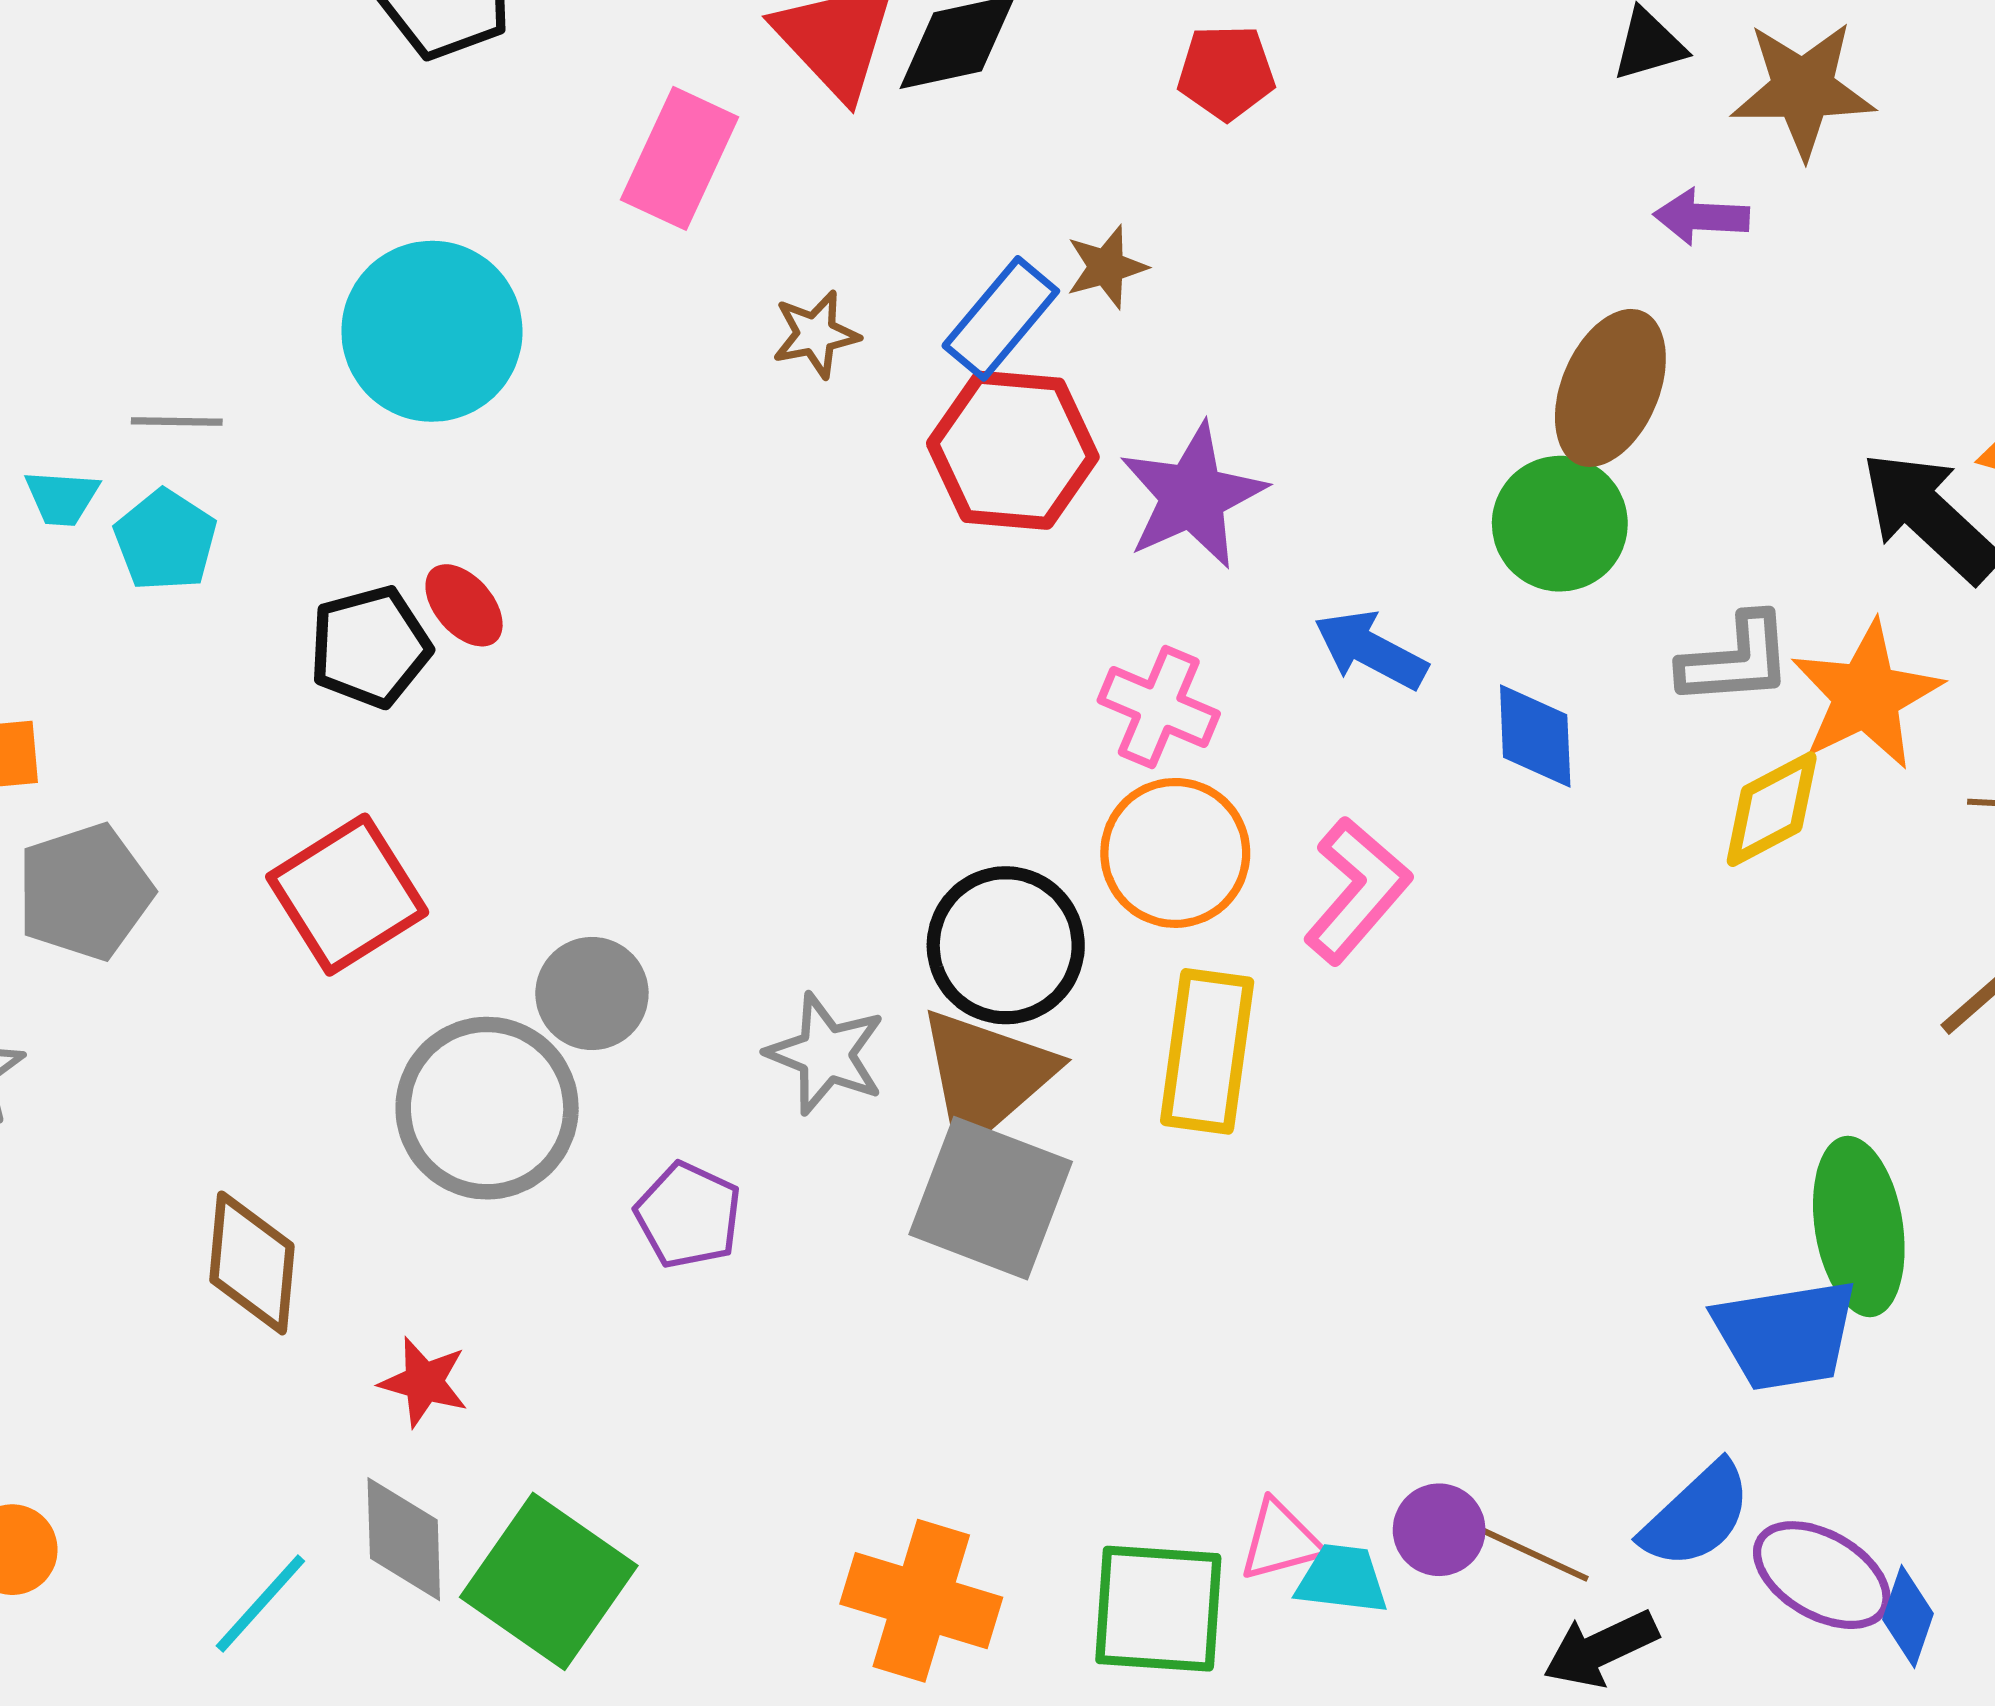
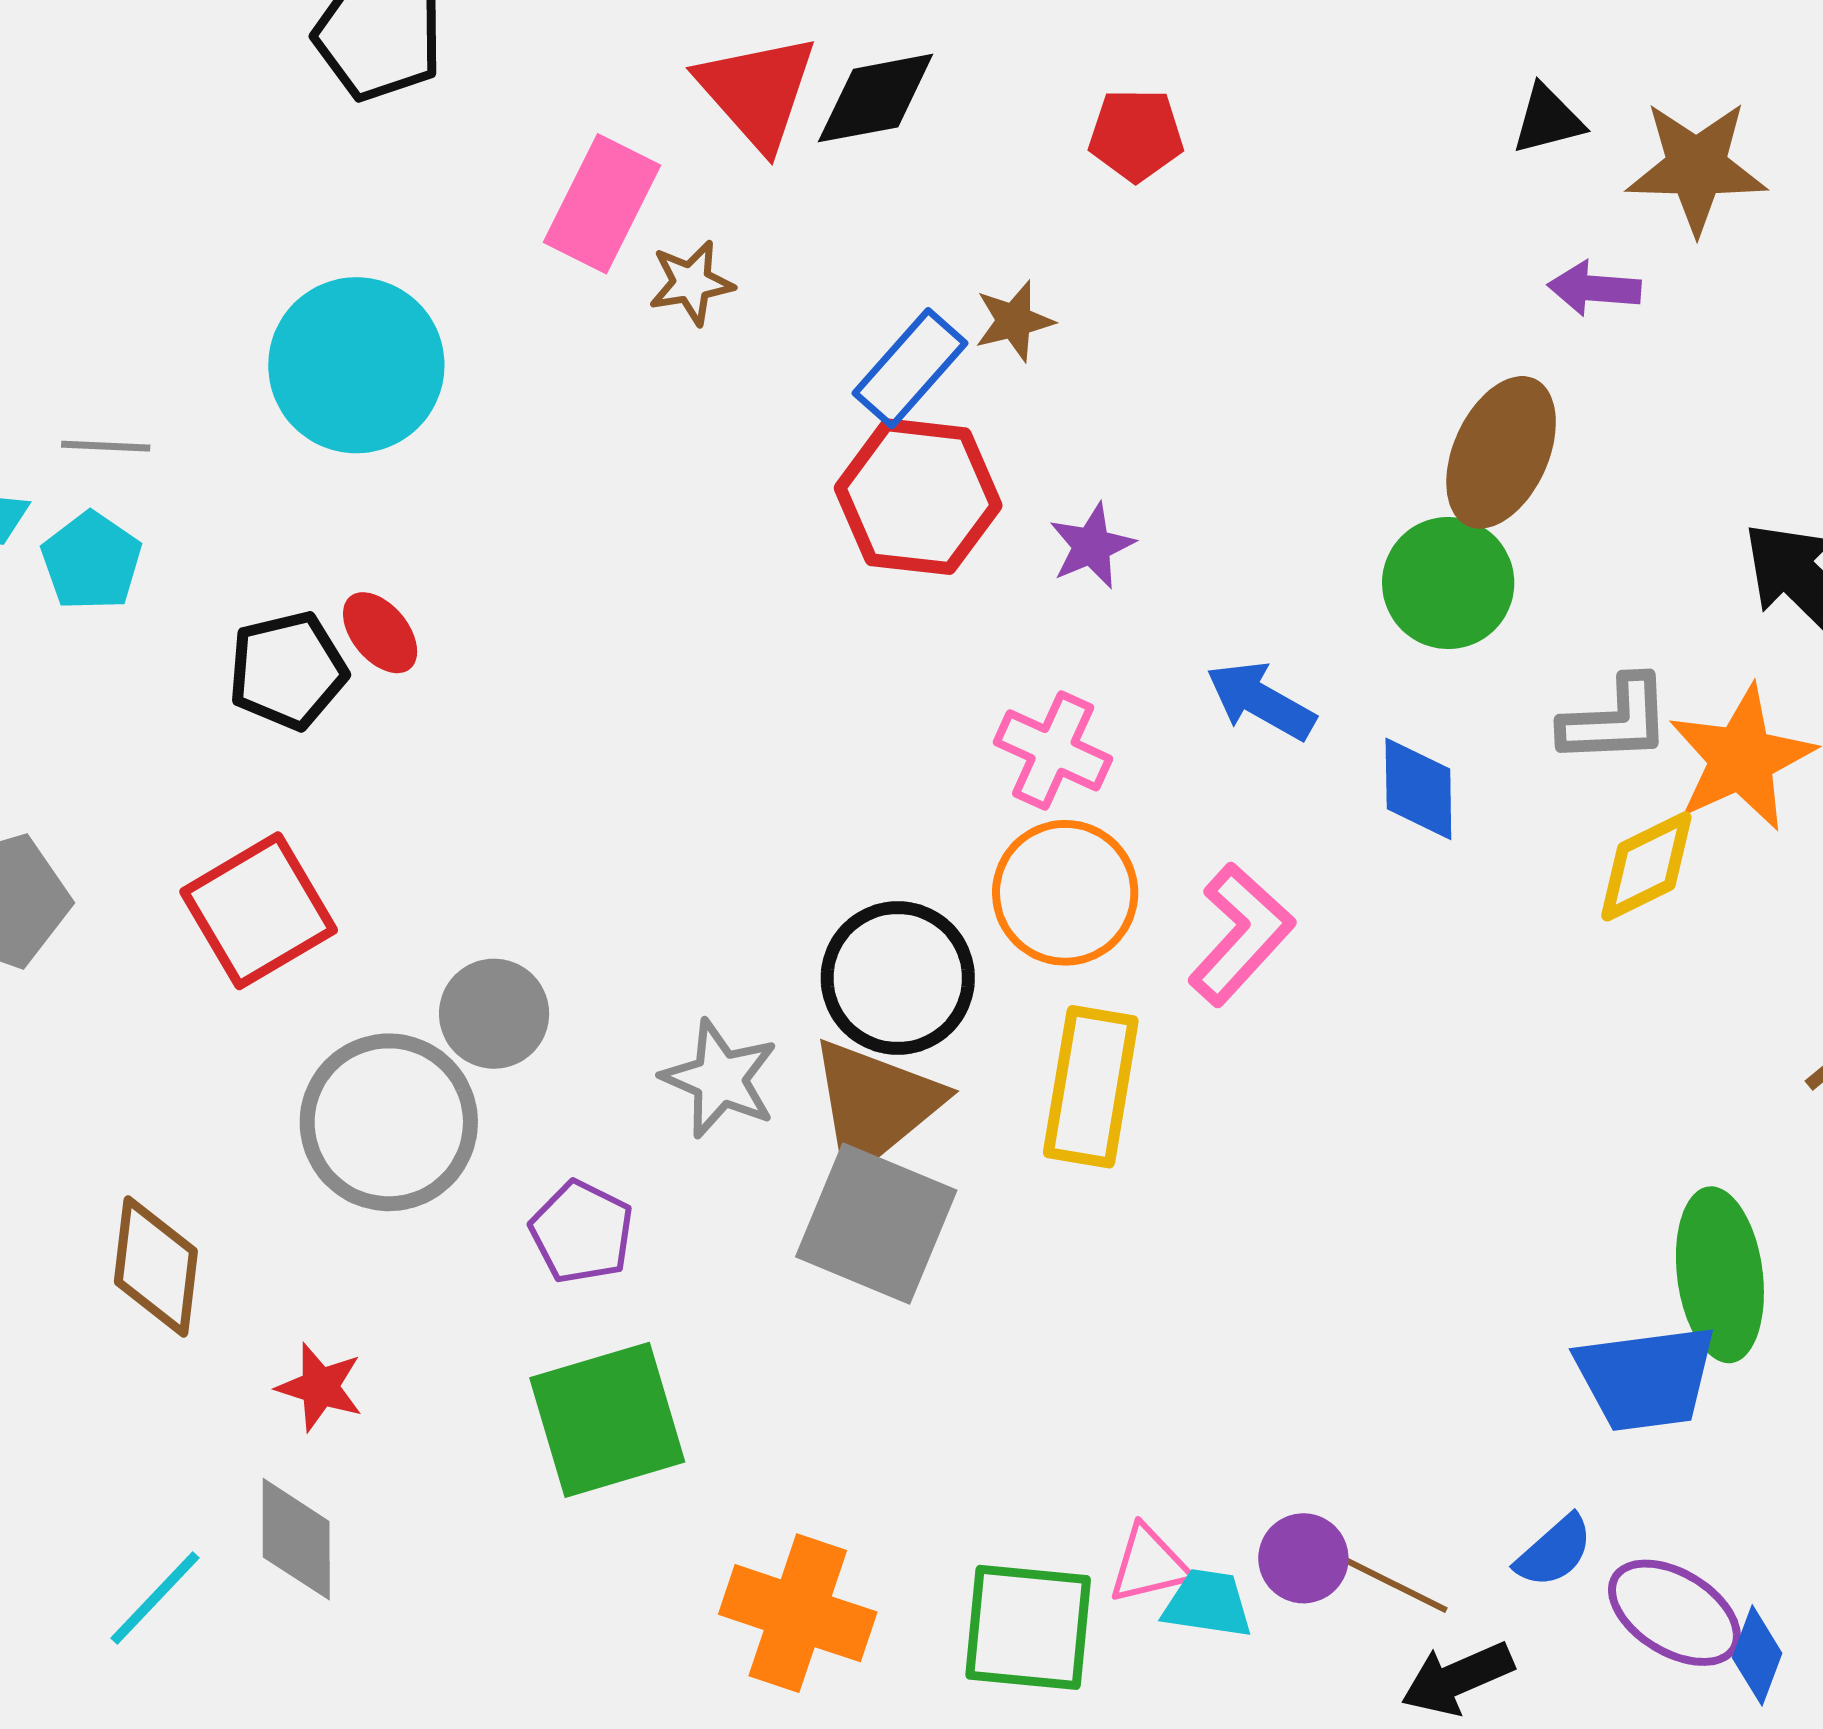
brown star: (816, 334) -> (691, 283), moved
purple star: (1193, 496) -> (1092, 546), size x0.6
blue semicircle: (1697, 1515) -> (1554, 1551), size x0.7
green square: (549, 1581) -> (607, 1420), moved, turned 37

